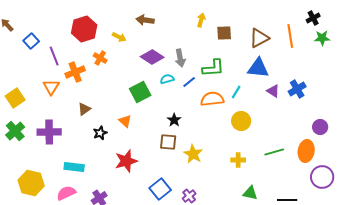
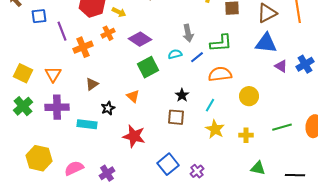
yellow arrow: (119, 37) -> (119, 12), moved
blue square: (31, 41) -> (39, 16), turned 35
purple diamond: (152, 57) -> (140, 39), moved
orange cross: (100, 58) -> (108, 33), turned 32
orange triangle: (51, 87) -> (53, 74), moved
cyan line: (236, 92) -> (210, 105), moved
yellow square: (15, 98) -> (23, 73), turned -30
yellow star: (193, 154) -> (215, 129), moved
red star: (126, 161) -> (134, 136), turned 30
cyan rectangle: (74, 167) -> (87, 124), moved

